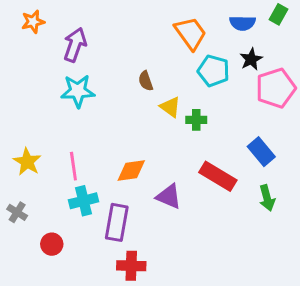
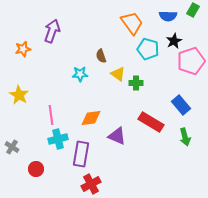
orange star: (33, 22) -> (23, 49), moved
cyan star: (78, 91) -> (80, 74), moved, size x0.7
yellow star: (27, 162) -> (19, 95), moved
red cross: (131, 266) -> (91, 184), turned -30

